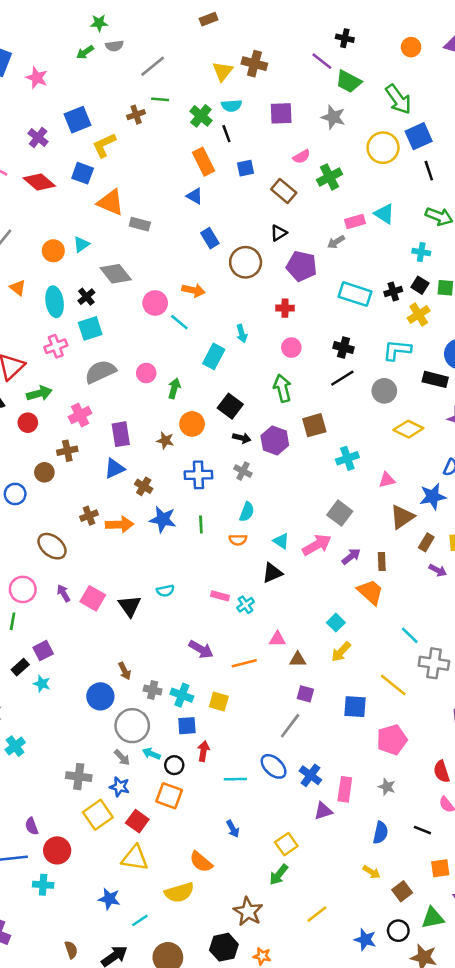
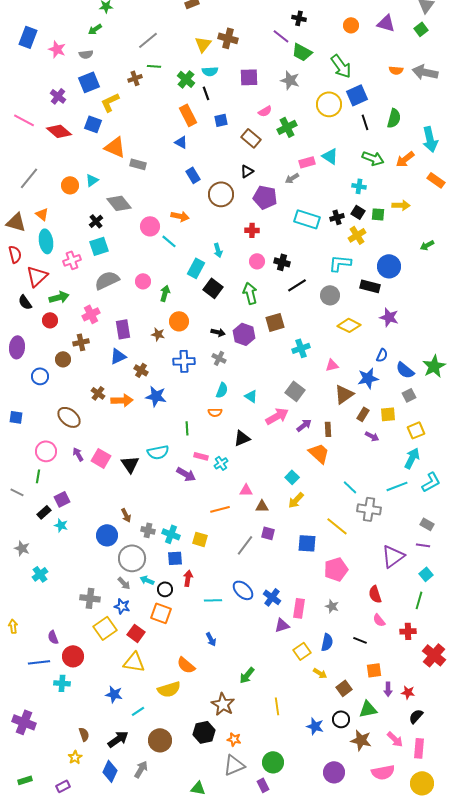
gray semicircle: (114, 46) -> (86, 54), moved
cyan ellipse: (55, 302) -> (46, 241), moved
black cross: (344, 348) -> (282, 262), moved
black square: (230, 406) -> (213, 288), moved
brown cross: (89, 516) -> (98, 393), turned -32
green line: (201, 525) -> (187, 428), moved
cyan triangle: (281, 541) -> (251, 396), moved
cyan semicircle: (165, 591) -> (158, 452), size x1.5
purple arrow: (201, 649) -> (186, 474), moved
gray line: (290, 726) -> (245, 545), moved
yellow square: (286, 844) -> (302, 651), moved
yellow line: (317, 914) -> (277, 706), turned -60

